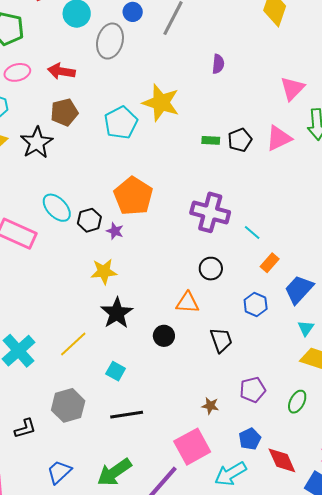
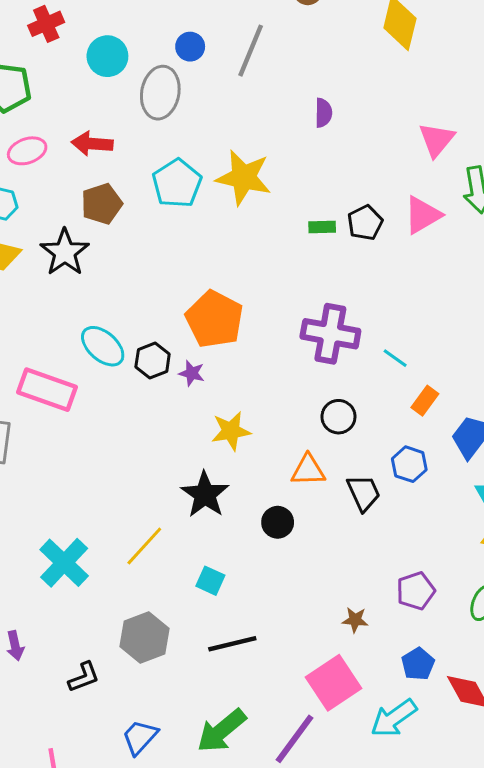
cyan pentagon: (121, 123) -> (177, 183), moved
yellow star: (104, 272) -> (231, 431), moved
black trapezoid: (221, 340) -> (364, 493), moved

